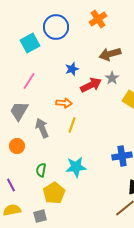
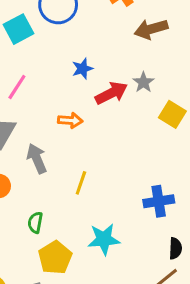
brown arrow: (110, 54) -> (151, 29), moved
yellow line: (72, 125) -> (81, 183), moved
cyan star: (76, 167) -> (104, 239), moved

